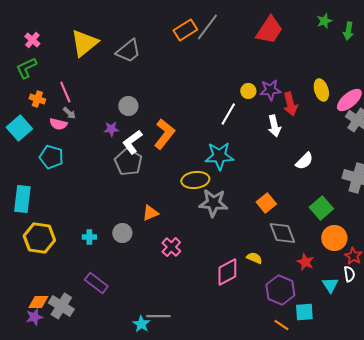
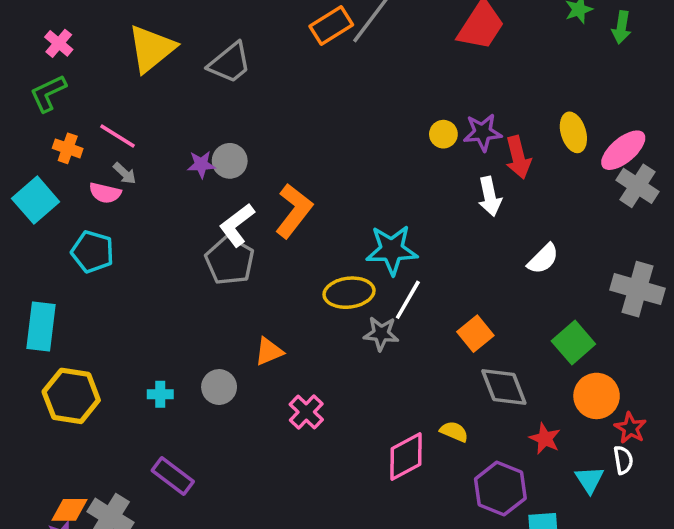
pink line: (65, 92) -> (118, 136), turned -35
white line: (228, 114) -> (408, 300), moved
purple star: (111, 129) -> (201, 164), moved
gray star: (213, 203) -> (381, 334), size x0.7

